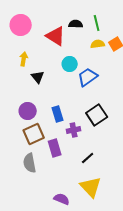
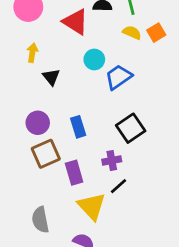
yellow semicircle: (98, 44) -> (132, 33), turned 32
purple cross: (74, 130) -> (112, 160), moved
gray semicircle: (30, 163) -> (40, 220), moved
yellow triangle: (91, 187) -> (92, 206), moved

